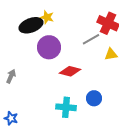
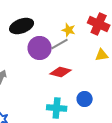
yellow star: (47, 17) -> (69, 30), moved
gray line: (91, 39) -> (60, 44), moved

